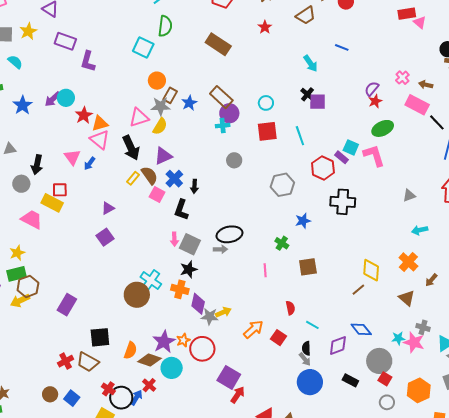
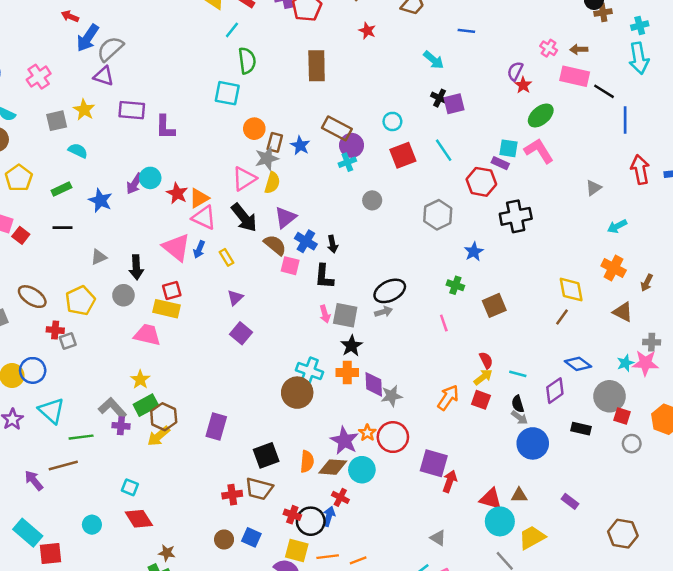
brown rectangle: (218, 44) -> (317, 66), turned 70
pink triangle: (72, 157) -> (176, 247), size x1.4
yellow rectangle: (133, 178) -> (226, 257), moved, turned -56
yellow arrow: (223, 312) -> (483, 377), moved
red cross: (66, 361) -> (232, 495), turned 35

